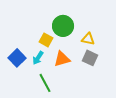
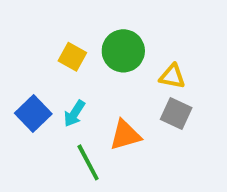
yellow square: (46, 40) -> (72, 57), moved
orange triangle: (62, 59) -> (125, 135), moved

